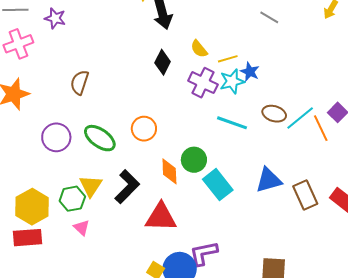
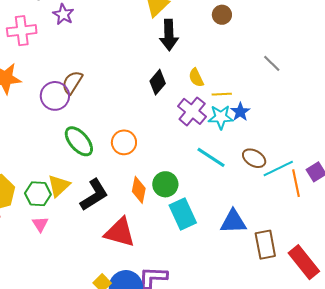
purple circle: (56, 137) -> (55, 96), moved

